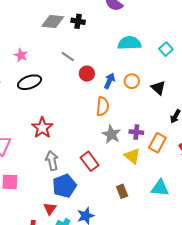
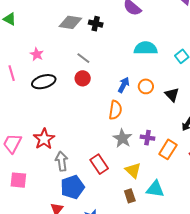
red circle: (87, 74) -> (83, 78), moved
red star: (42, 128) -> (44, 139), moved
yellow triangle: (132, 156) -> (133, 170), moved
cyan triangle: (160, 188) -> (155, 189), moved

